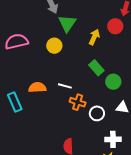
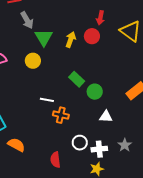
yellow arrow: (94, 37) -> (71, 40), moved
orange semicircle: (37, 87) -> (16, 145), moved, turned 36
white circle: (97, 113) -> (80, 143), moved

